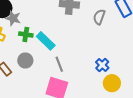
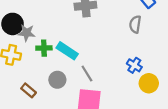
gray semicircle: (99, 17) -> (135, 24), moved
gray circle: (25, 61) -> (57, 80), moved

